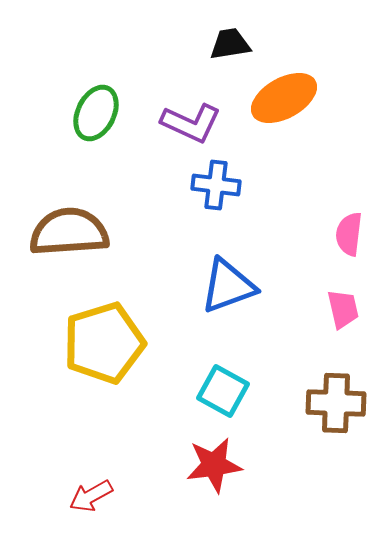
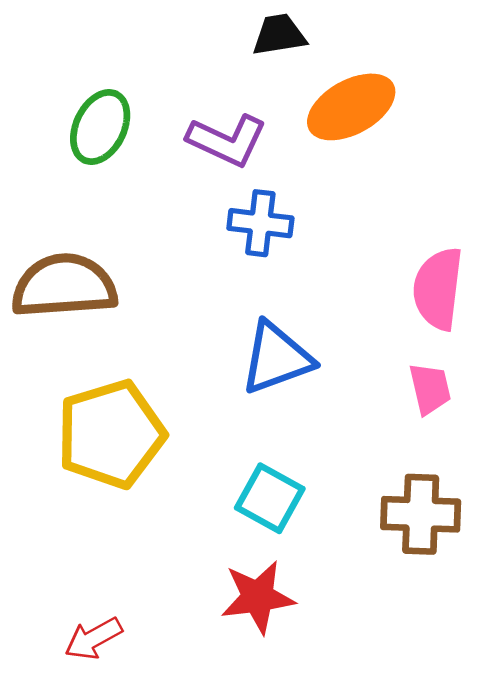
pink semicircle: (349, 234) -> (438, 289), size x1.4

